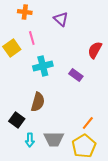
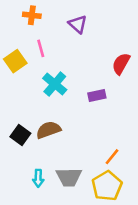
cyan cross: (43, 66) -> (55, 84), turned -36
purple rectangle: (76, 75) -> (97, 95), turned -48
brown semicircle: (38, 102) -> (48, 130), turned -126
black square: (17, 120) -> (20, 135), moved

